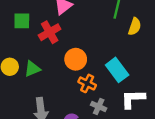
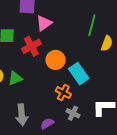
orange circle: (76, 59) -> (56, 60), moved
cyan rectangle: (117, 70) -> (79, 74), moved

